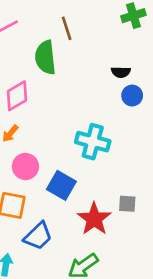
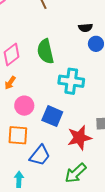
green semicircle: (45, 57) -> (45, 51), moved
red star: (94, 219) -> (79, 138), turned 30

